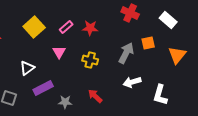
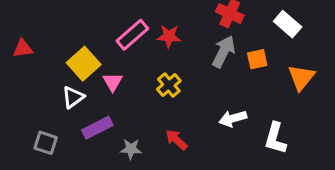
yellow square: (34, 27) -> (84, 64), moved
pink rectangle: (66, 27) -> (132, 35), size x1.5
pink triangle: (59, 52) -> (113, 82), moved
gray arrow: (126, 53) -> (224, 52), moved
yellow cross: (90, 60) -> (169, 85), turned 35

